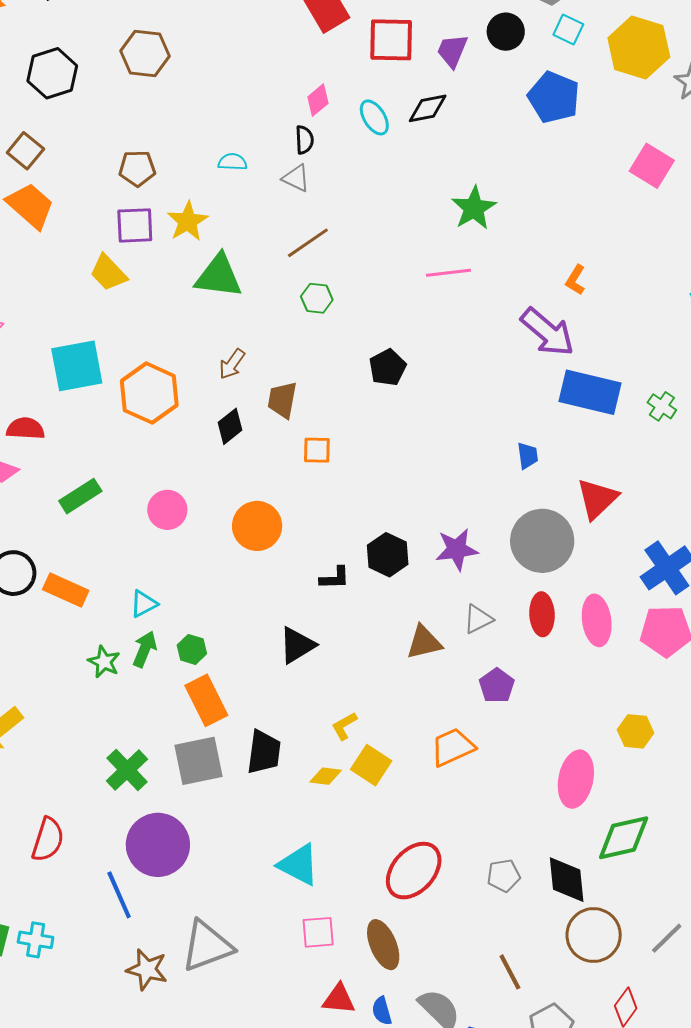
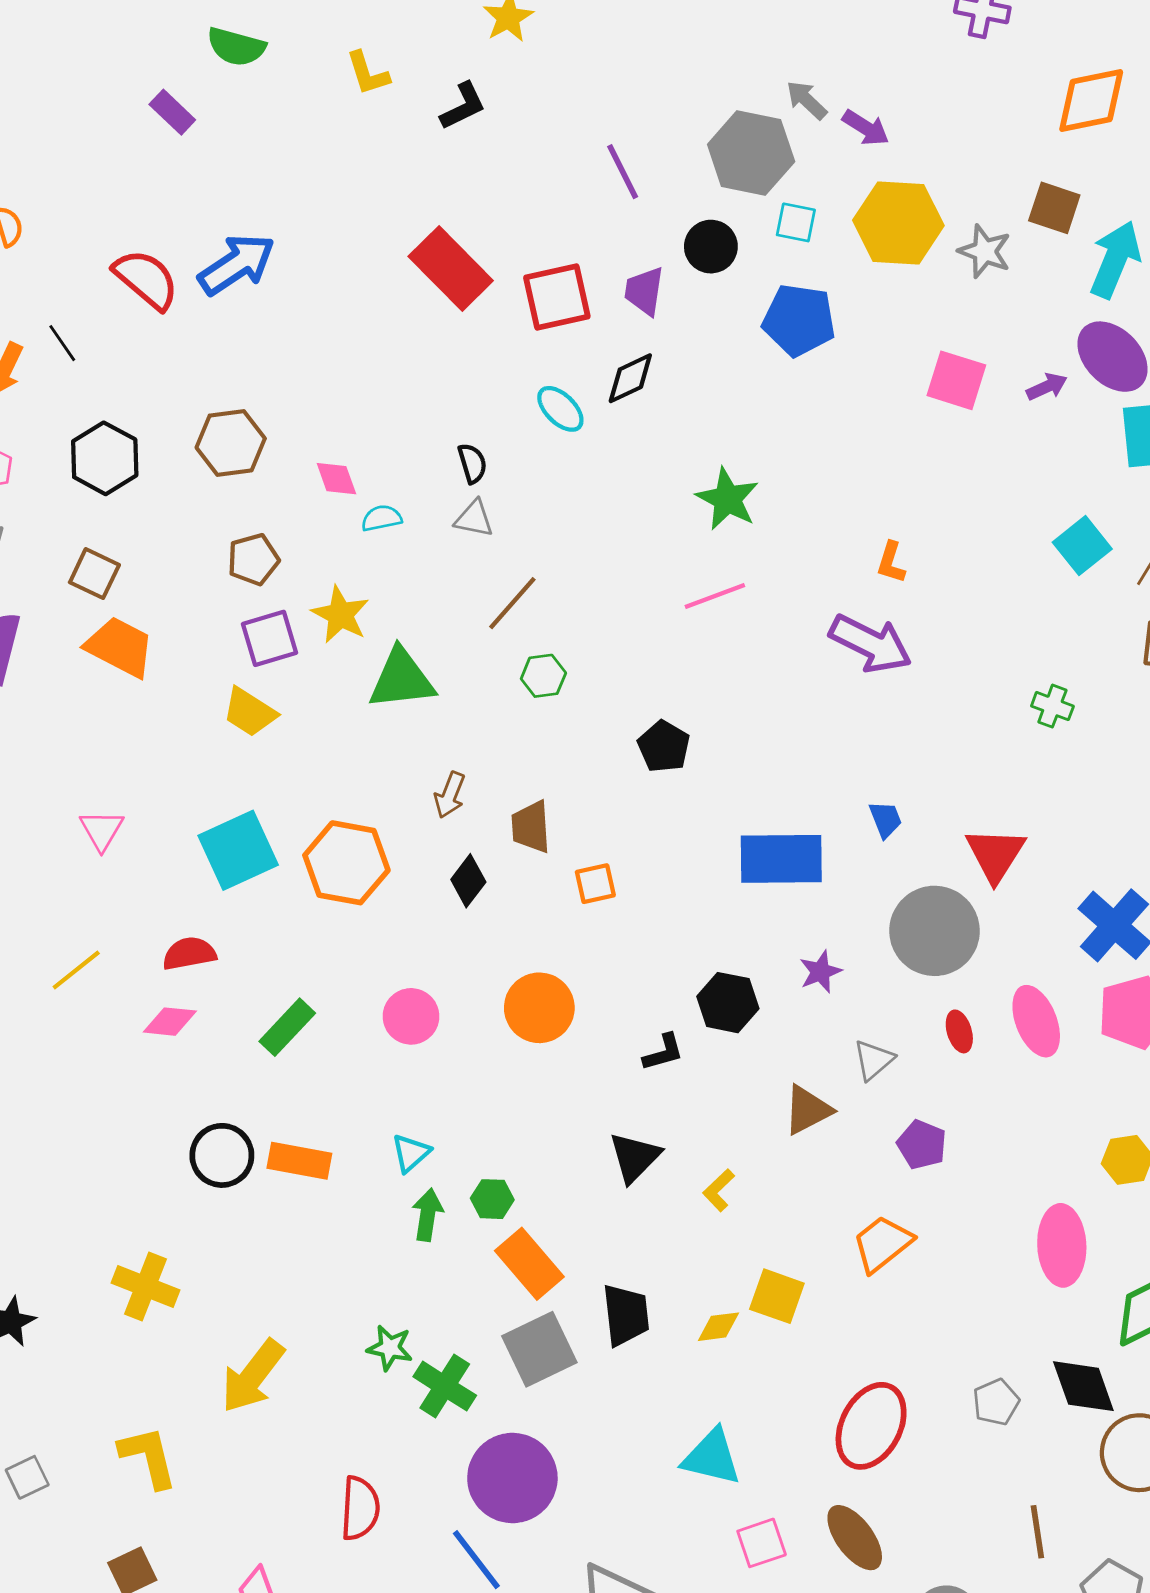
brown hexagon: (145, 54) -> (231, 443), moved
pink diamond: (318, 100) -> (336, 479), moved, turned -56
blue rectangle: (590, 392) -> (781, 859), moved
purple star: (457, 549) -> (820, 972), size x0.7
red ellipse: (542, 614) -> (959, 1031), size x0.7
green star: (104, 662) -> (390, 1348), moved
yellow L-shape: (344, 726) -> (719, 1190), moved
brown line: (510, 972) -> (1037, 1532), turned 33

